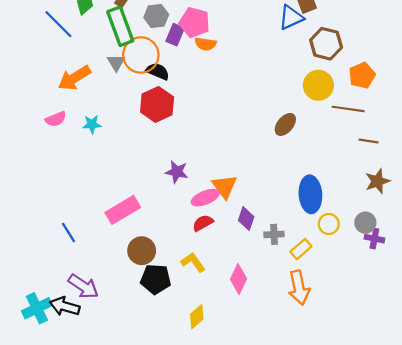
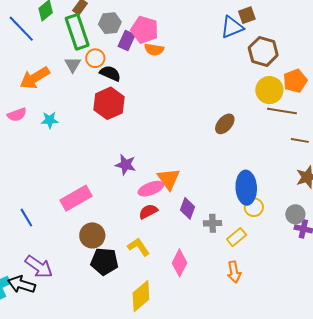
orange circle: (141, 55) -> (95, 58), size x0.6
yellow circle: (318, 85) -> (269, 90), moved
yellow circle: (329, 224) -> (254, 207), moved
orange arrow: (299, 288) -> (234, 272), size x0.7
yellow diamond: (197, 317) -> (141, 296), size x1.4

